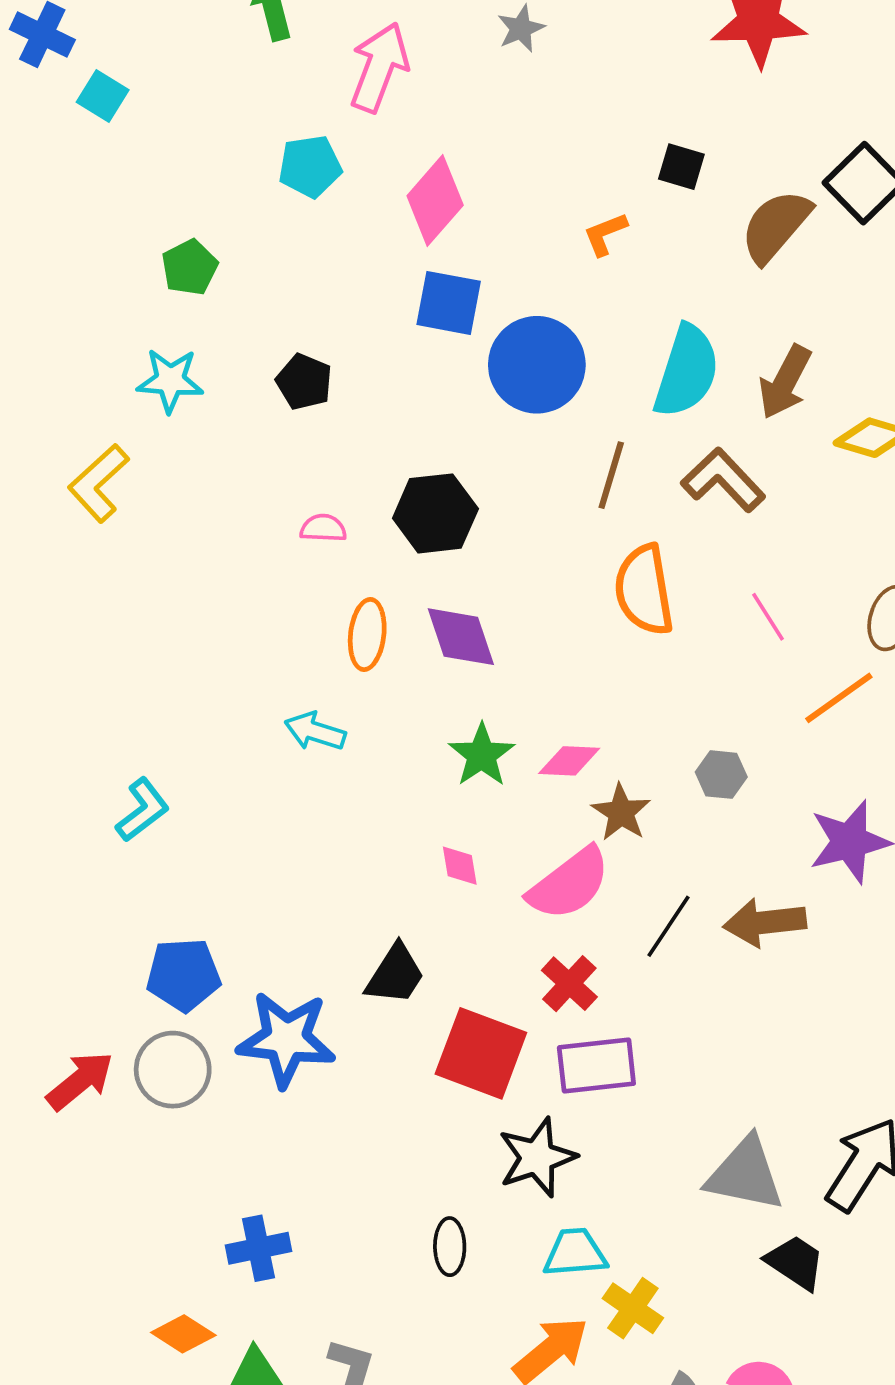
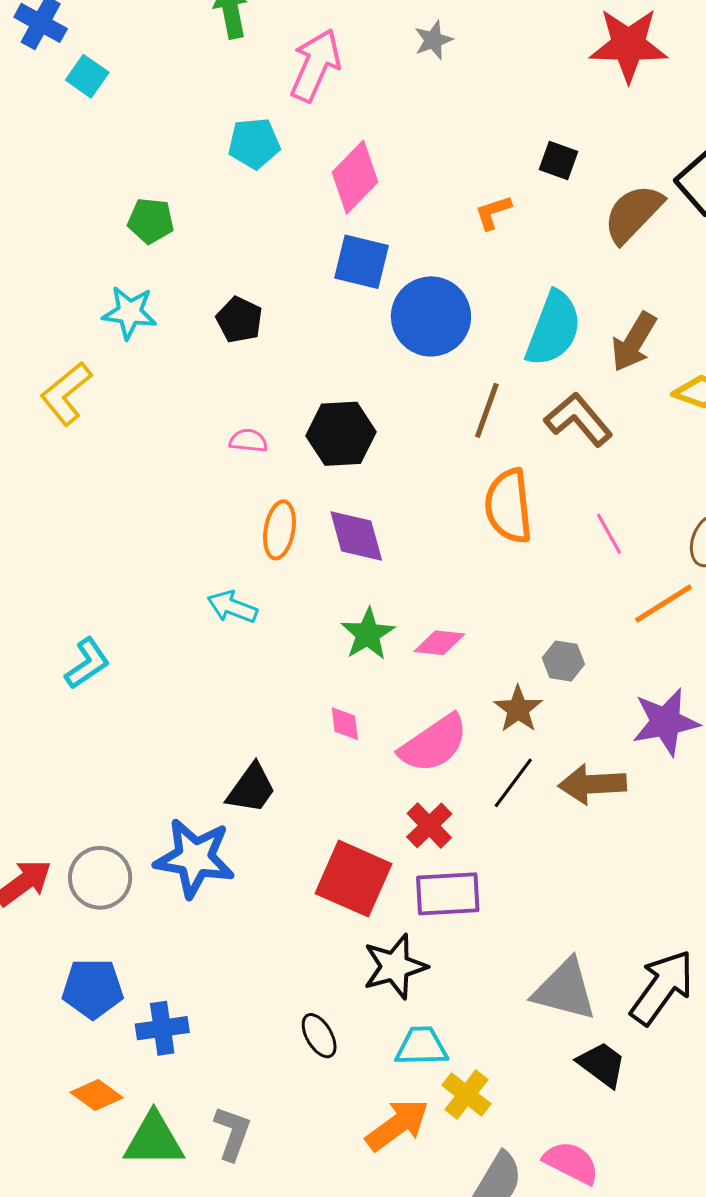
green pentagon: (190, 267) -> (151, 221), turned 30
brown star: (621, 812) -> (518, 709), moved
blue pentagon: (183, 975) -> (93, 989), moved
black trapezoid: (395, 975) -> (251, 789), moved
black ellipse: (450, 1247) -> (319, 1036), turned -33

